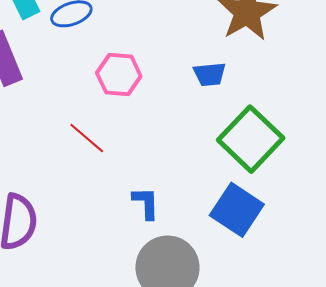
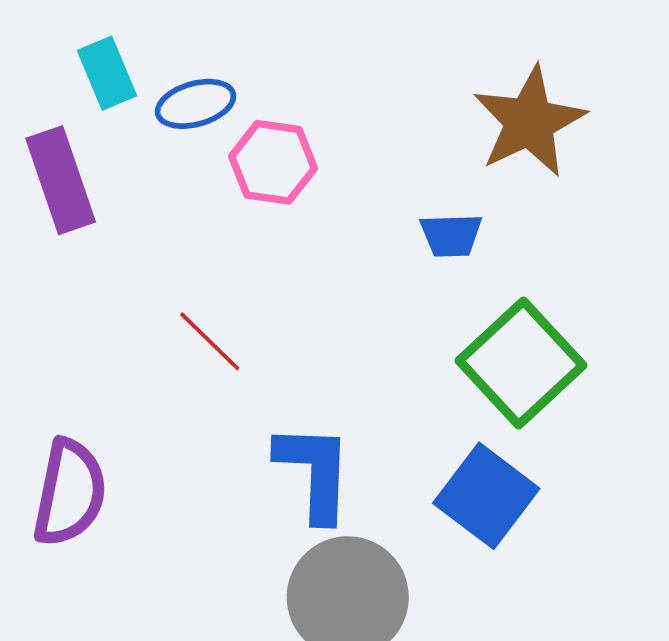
pink hexagon: (119, 75) -> (273, 162), moved
blue L-shape: (146, 203) -> (314, 472), size x1.6

